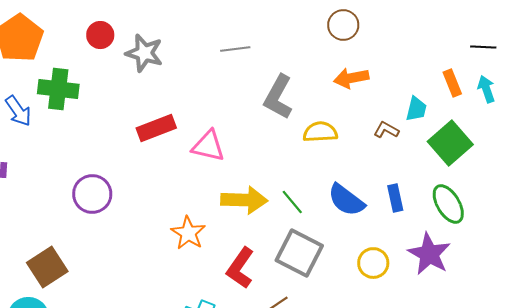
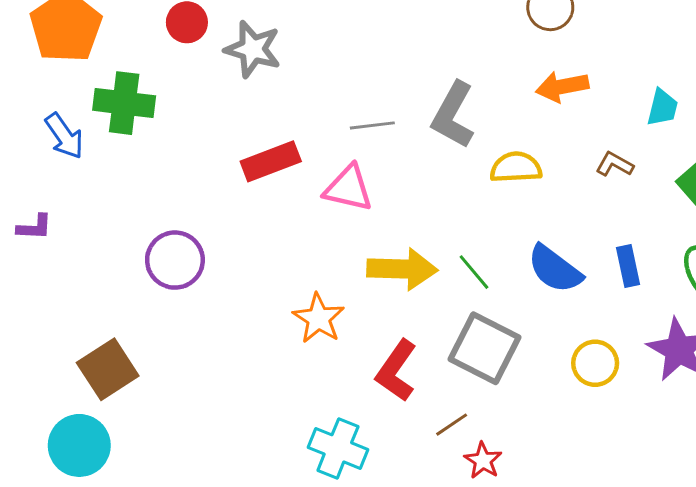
gray line: (235, 49) -> (372, 125), moved
cyan trapezoid: (416, 109) -> (662, 108), moved

